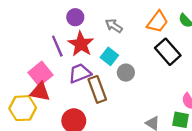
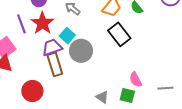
purple trapezoid: (80, 73) -> (52, 47), moved
gray circle: (126, 73) -> (81, 51), size x1.5

